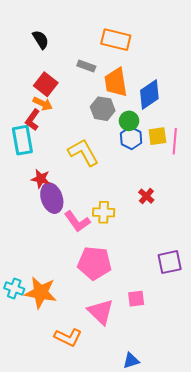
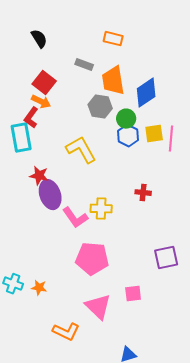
orange rectangle: (116, 40) -> (113, 39), size x0.7
red cross: (146, 196) -> (143, 193), turned -35
orange star: (41, 293) -> (39, 288), size x0.5

